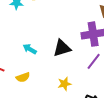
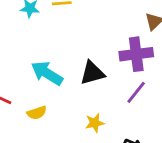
cyan arrow: (30, 49) -> (47, 73), size x1.6

